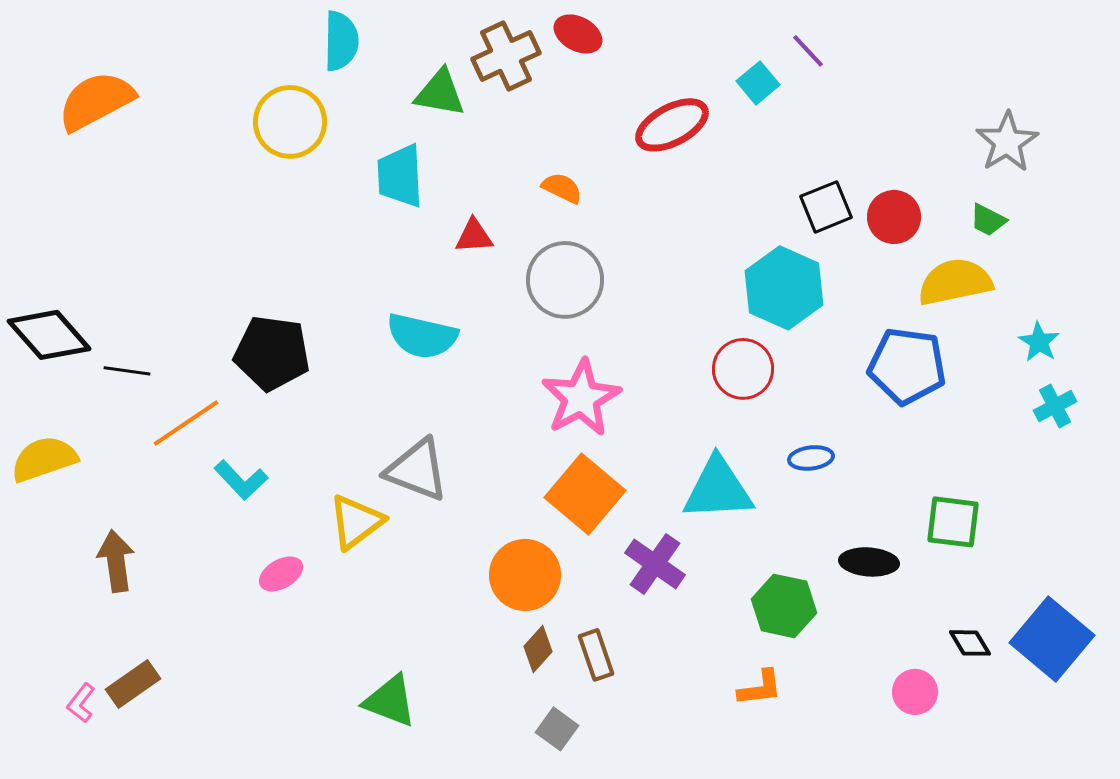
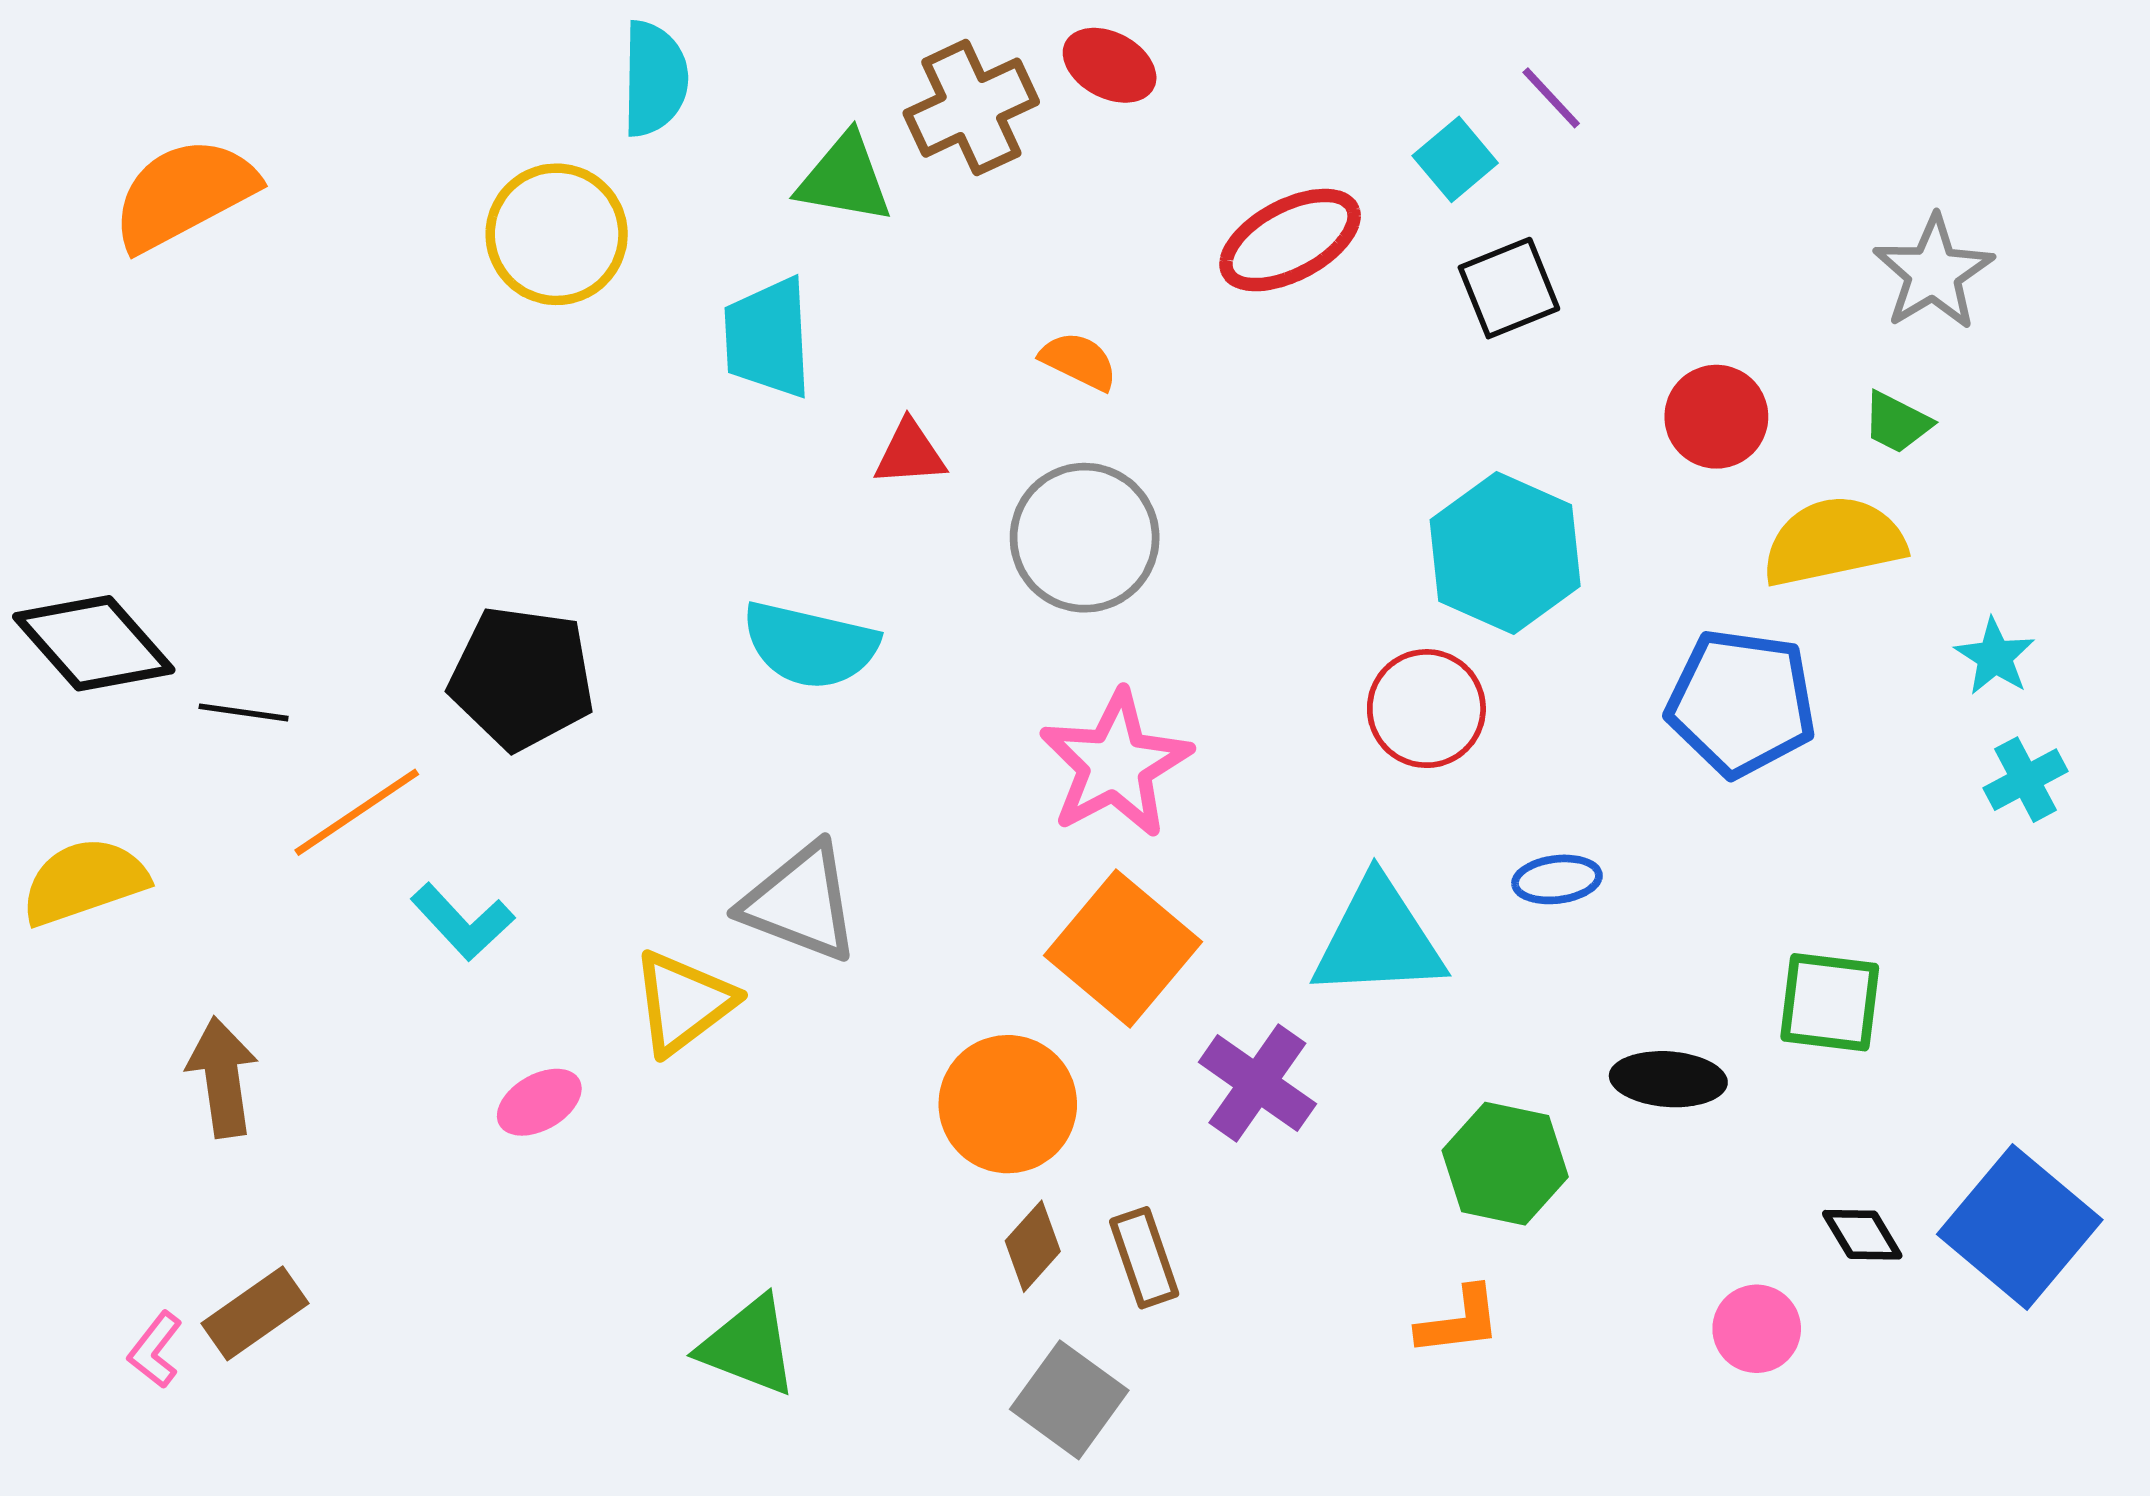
black square: (826, 207) -> (1509, 288), moved
gray square: (557, 729) -> (1069, 1400), size x1.4

